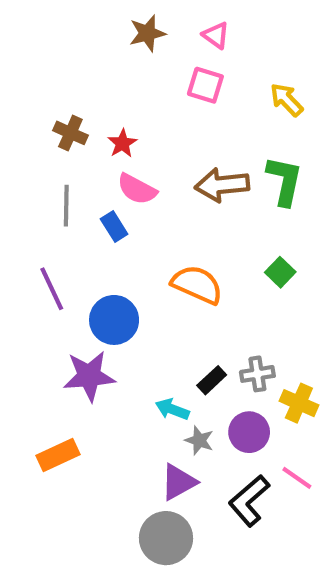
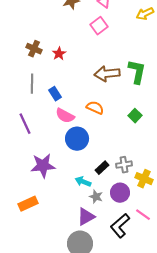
pink square: (205, 85) -> (99, 26), turned 36
yellow arrow: (286, 100) -> (145, 14), moved, turned -72
pink semicircle: (137, 189) -> (65, 116), moved
orange semicircle: (197, 285) -> (95, 108), moved, size x0.7
blue circle: (114, 320) -> (77, 139), moved

